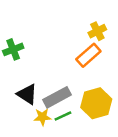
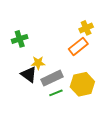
yellow star: (42, 117) -> (38, 63), moved

